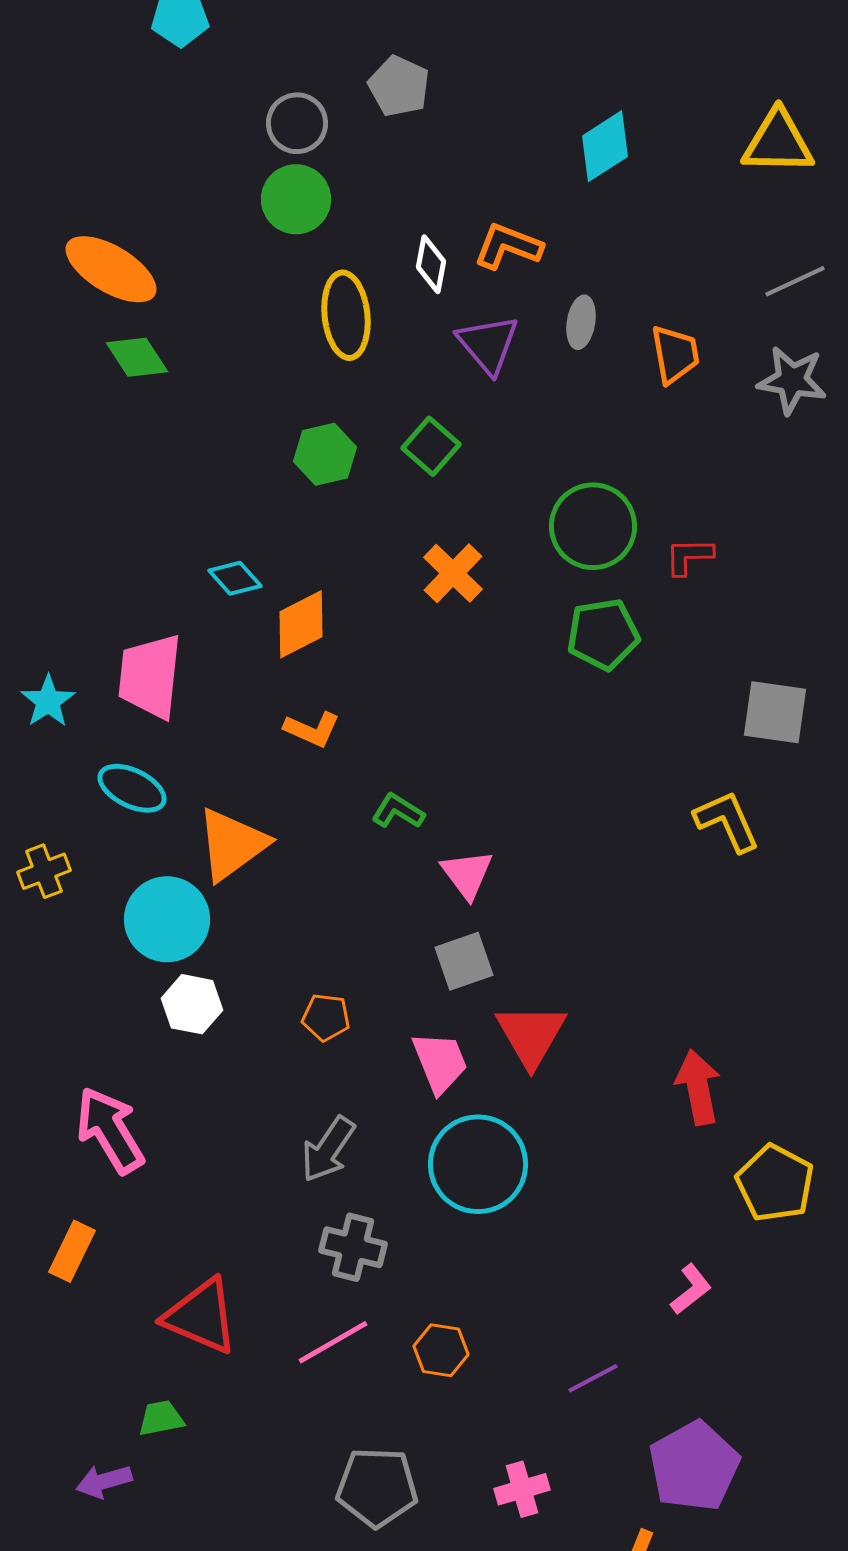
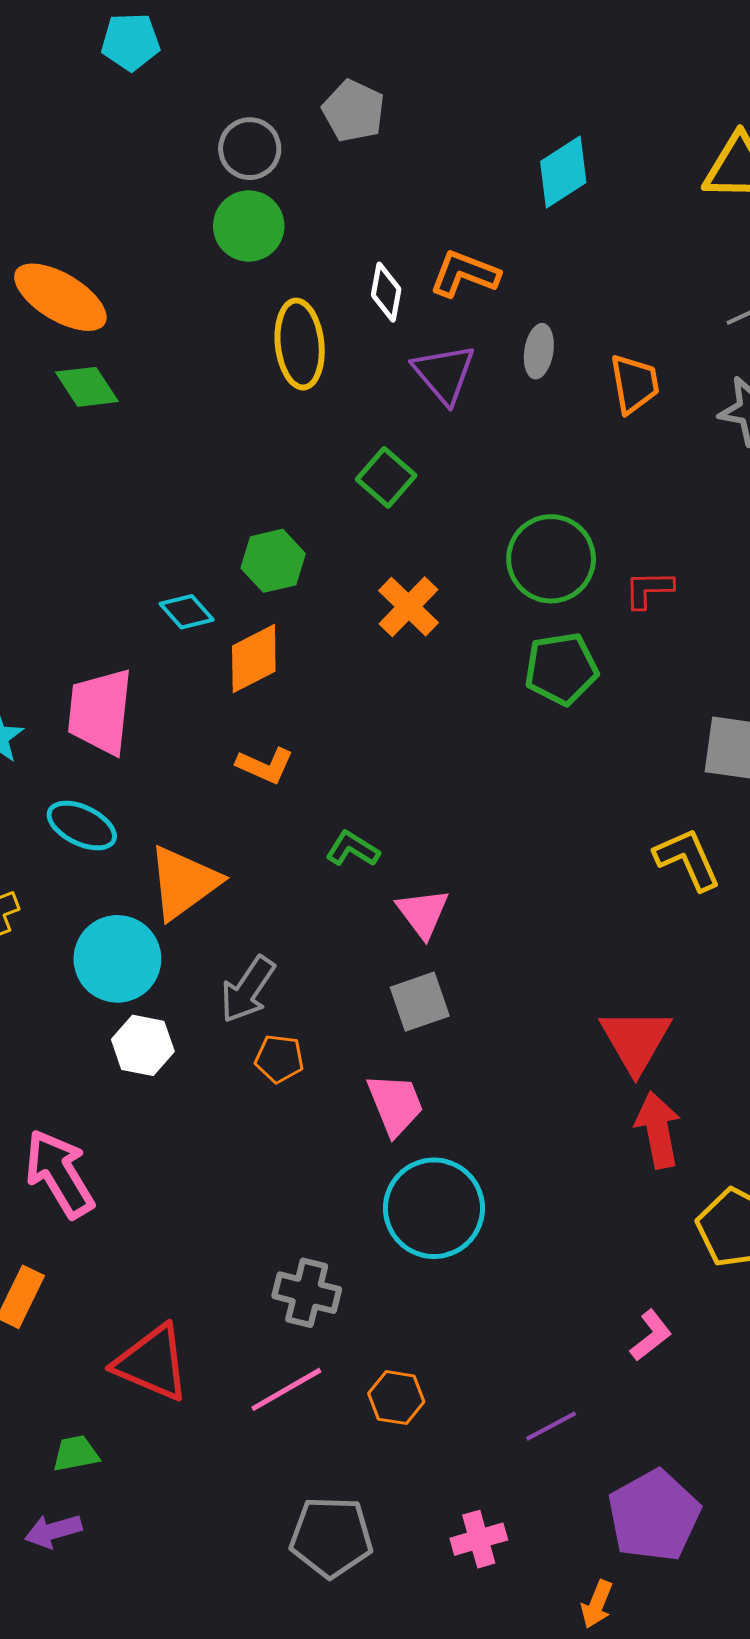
green hexagon: (325, 454) -> (273, 561), moved
red triangle: (531, 1035) -> (636, 1040), moved
gray arrow: (328, 1149) -> (248, 989), moved
green trapezoid: (161, 1418) -> (76, 1454), moved

